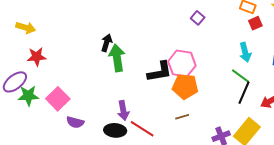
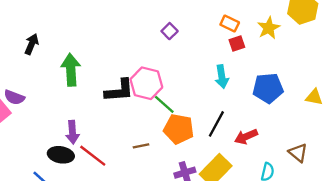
black arrow: (107, 43) -> (32, 44), moved
green line: (240, 76) -> (164, 104), moved
orange pentagon: (185, 86) -> (179, 129), moved
purple semicircle: (75, 122) -> (14, 97), moved

